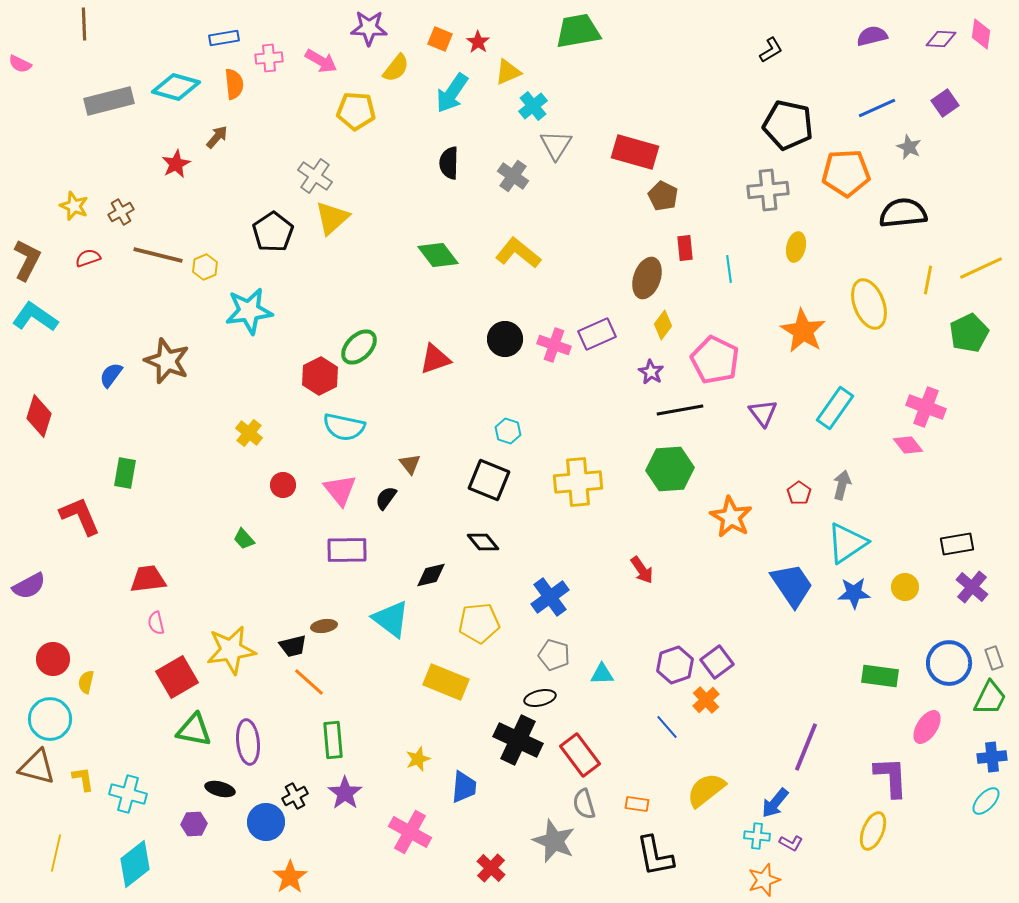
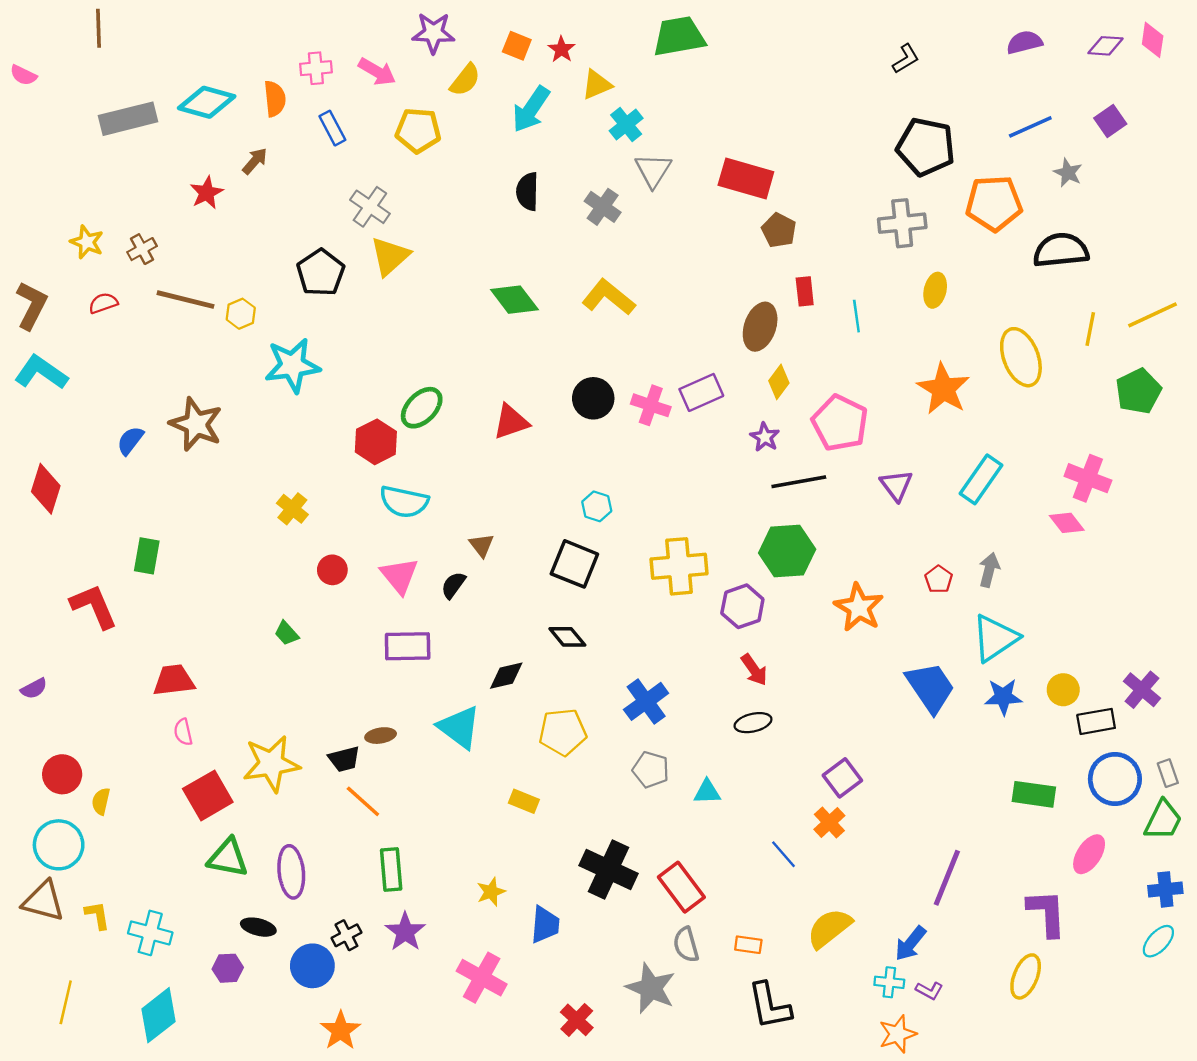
blue rectangle: (224, 38) -> (332, 128), moved, turned 72
black rectangle: (957, 544) -> (1096, 721), moved
purple semicircle: (29, 586) -> (34, 689), size x0.7
purple hexagon: (675, 665) -> (742, 606), moved
yellow rectangle: (446, 682) -> (524, 801), size x0.6
black ellipse: (540, 698) -> (753, 723), moved

